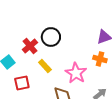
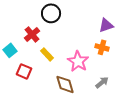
black circle: (51, 37) -> (51, 13), moved
red square: (22, 83) -> (24, 71), turned 35

